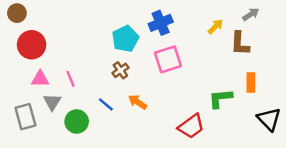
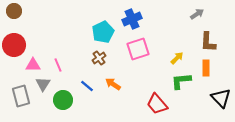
gray arrow: (251, 14) -> (197, 14), moved
yellow arrow: (215, 26) -> (177, 58), moved
brown L-shape: (240, 44) -> (208, 42), moved
red circle: (32, 45) -> (14, 45), moved
red trapezoid: (191, 126) -> (157, 104), turned 85

